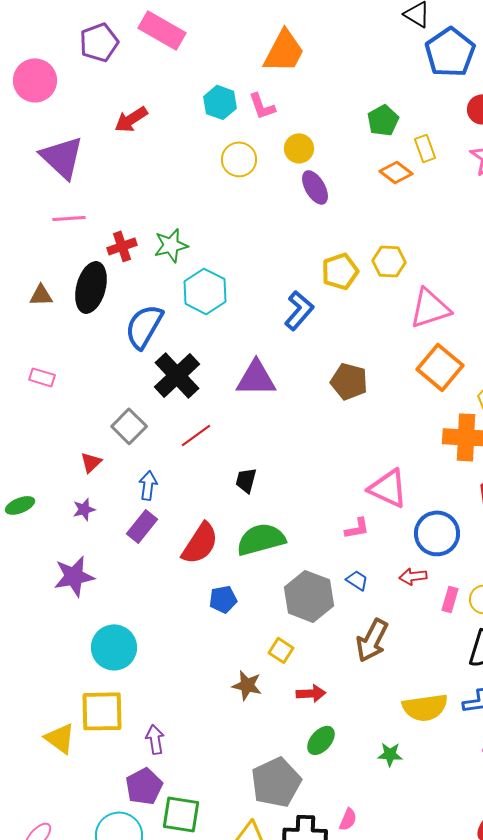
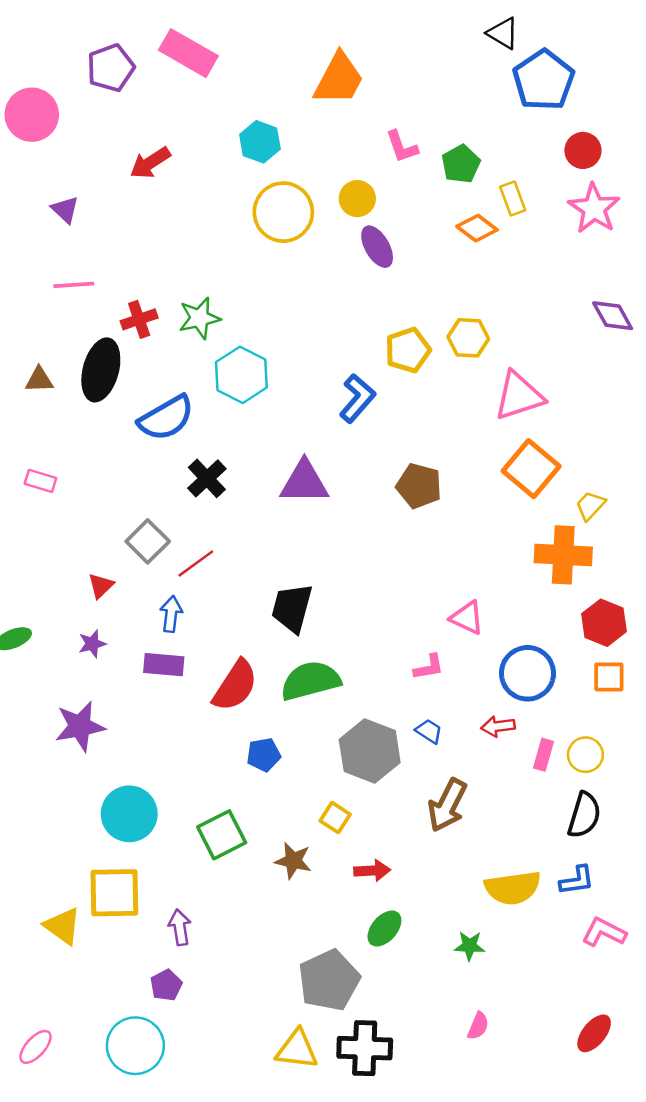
pink L-shape: (262, 106) -> (402, 147), moved
purple triangle: (62, 157) -> (65, 210), size x0.5
yellow circle: (239, 159) -> (283, 212), size x1.4
blue semicircle: (144, 326) -> (166, 418), turned -150
black cross: (177, 375) -> (207, 478), size x0.7
red line: (196, 435) -> (196, 564), moved
black trapezoid: (246, 480) -> (292, 608), size x1.6
pink triangle: (388, 488) -> (467, 618), size x0.7
purple rectangle: (142, 526) -> (164, 665), turned 56
purple pentagon: (144, 786) -> (166, 985), size x0.7
green square: (181, 814) -> (222, 835), moved, turned -36
pink semicircle: (348, 819) -> (478, 1026), moved

